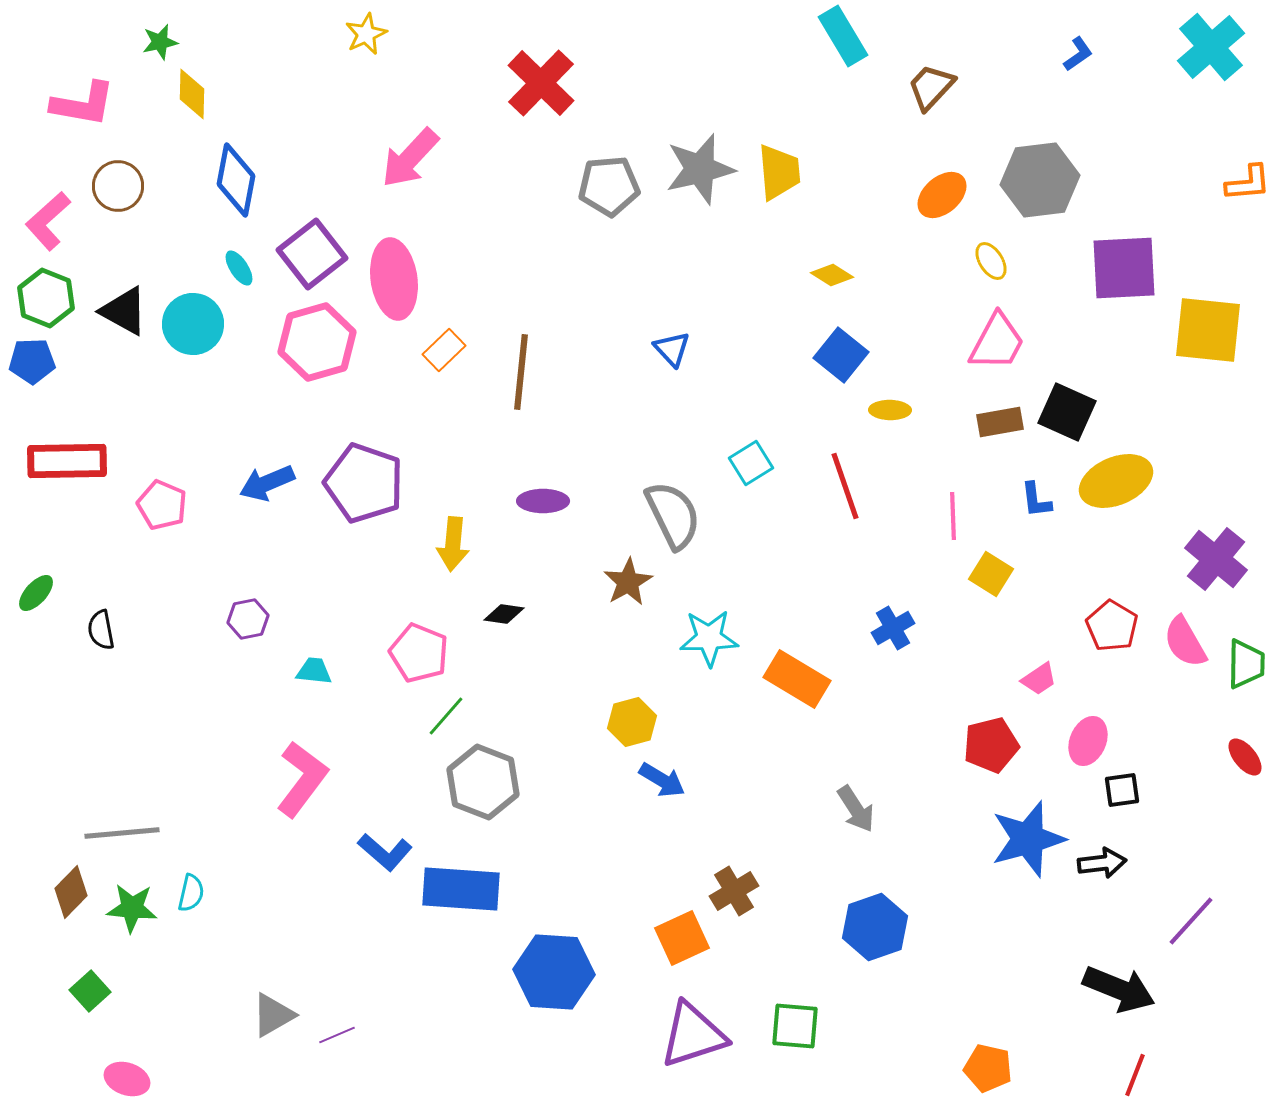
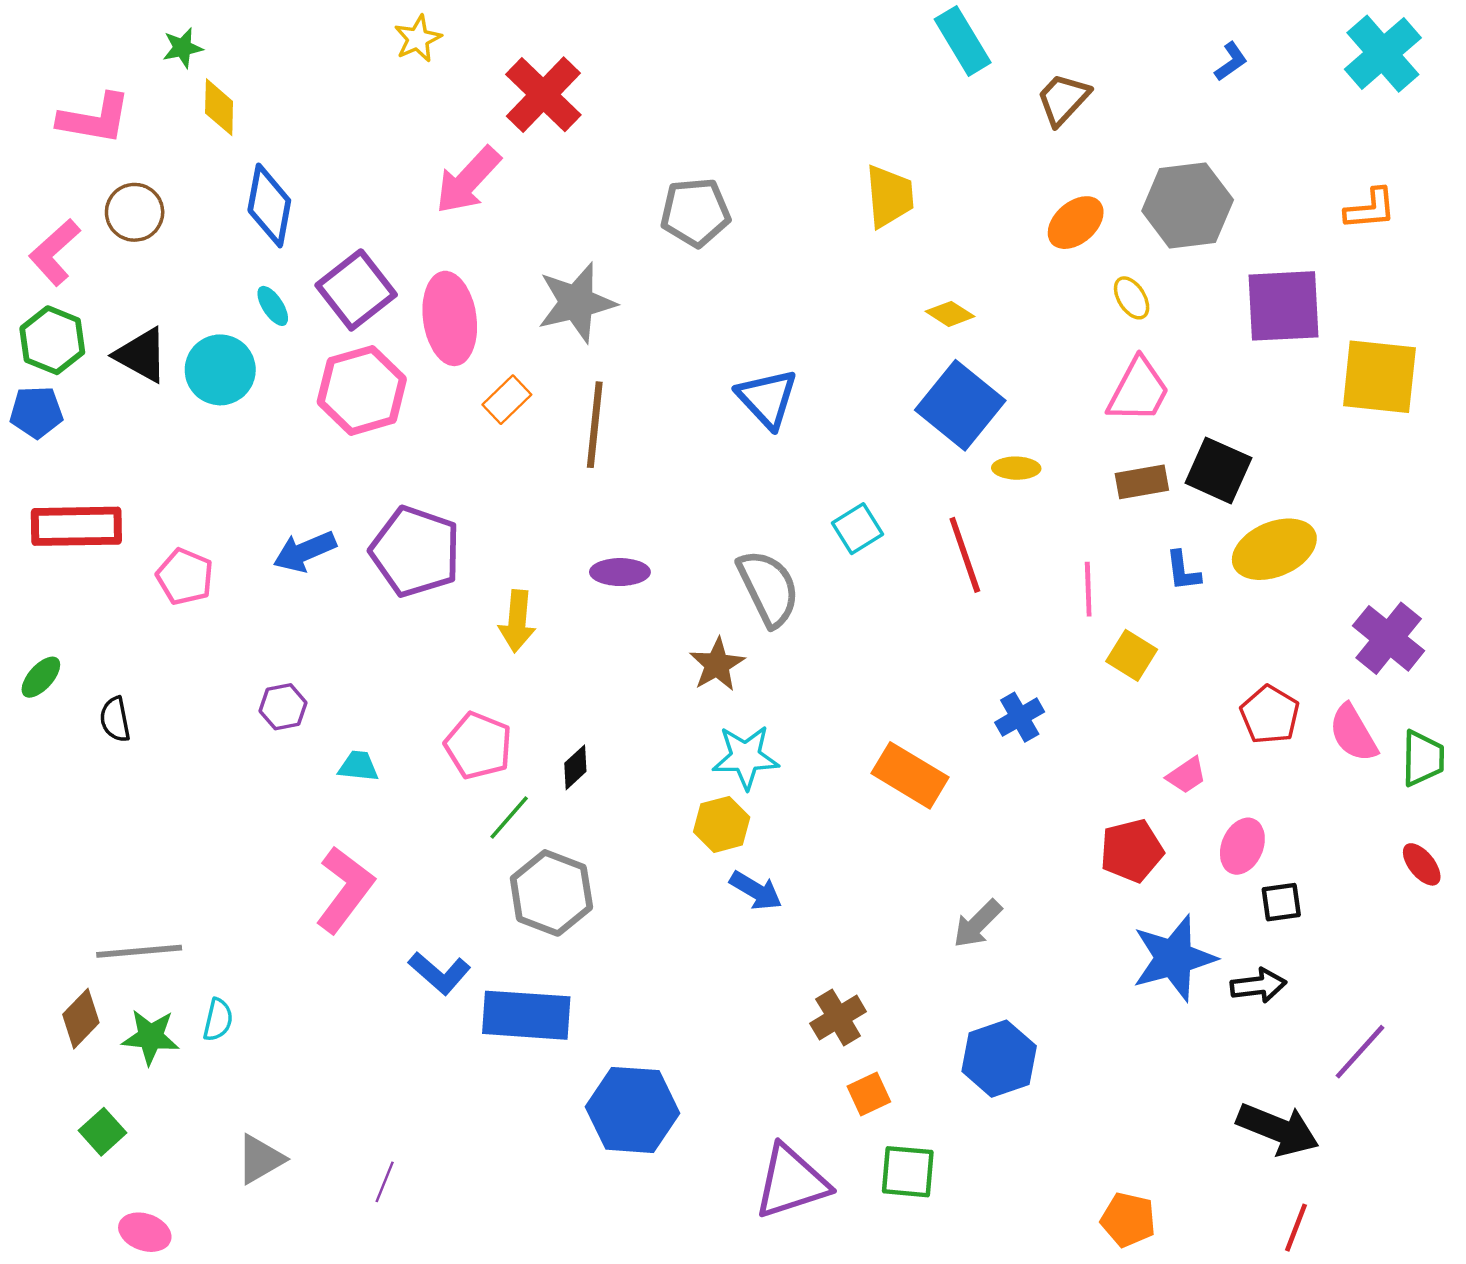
red cross: (541, 83) -> (543, 95), moved
gray star: (700, 169) -> (577, 303), moved
orange L-shape: (1248, 183) -> (1370, 209), moved
blue triangle: (672, 349) -> (767, 398), size x1.5
blue square: (841, 355) -> (960, 405), size x1.4
black diamond: (504, 614) -> (575, 767), moved, turned -51
cyan star: (709, 638) -> (746, 757), moved
gray arrow: (856, 809) -> (977, 924), turned 78
orange square: (682, 938) -> (869, 1094), moved, size x0.7
gray triangle: (273, 1015) -> (260, 1159), moved
purple line: (337, 1035) -> (385, 1182), turned -45

